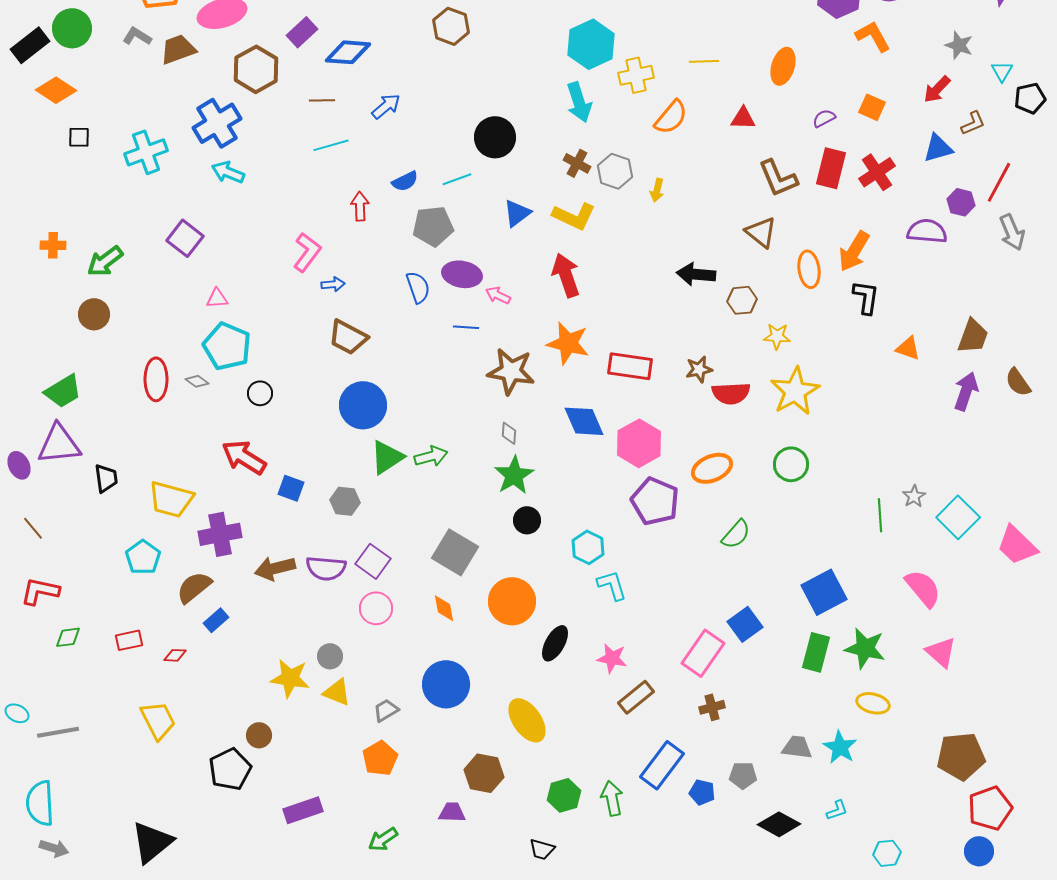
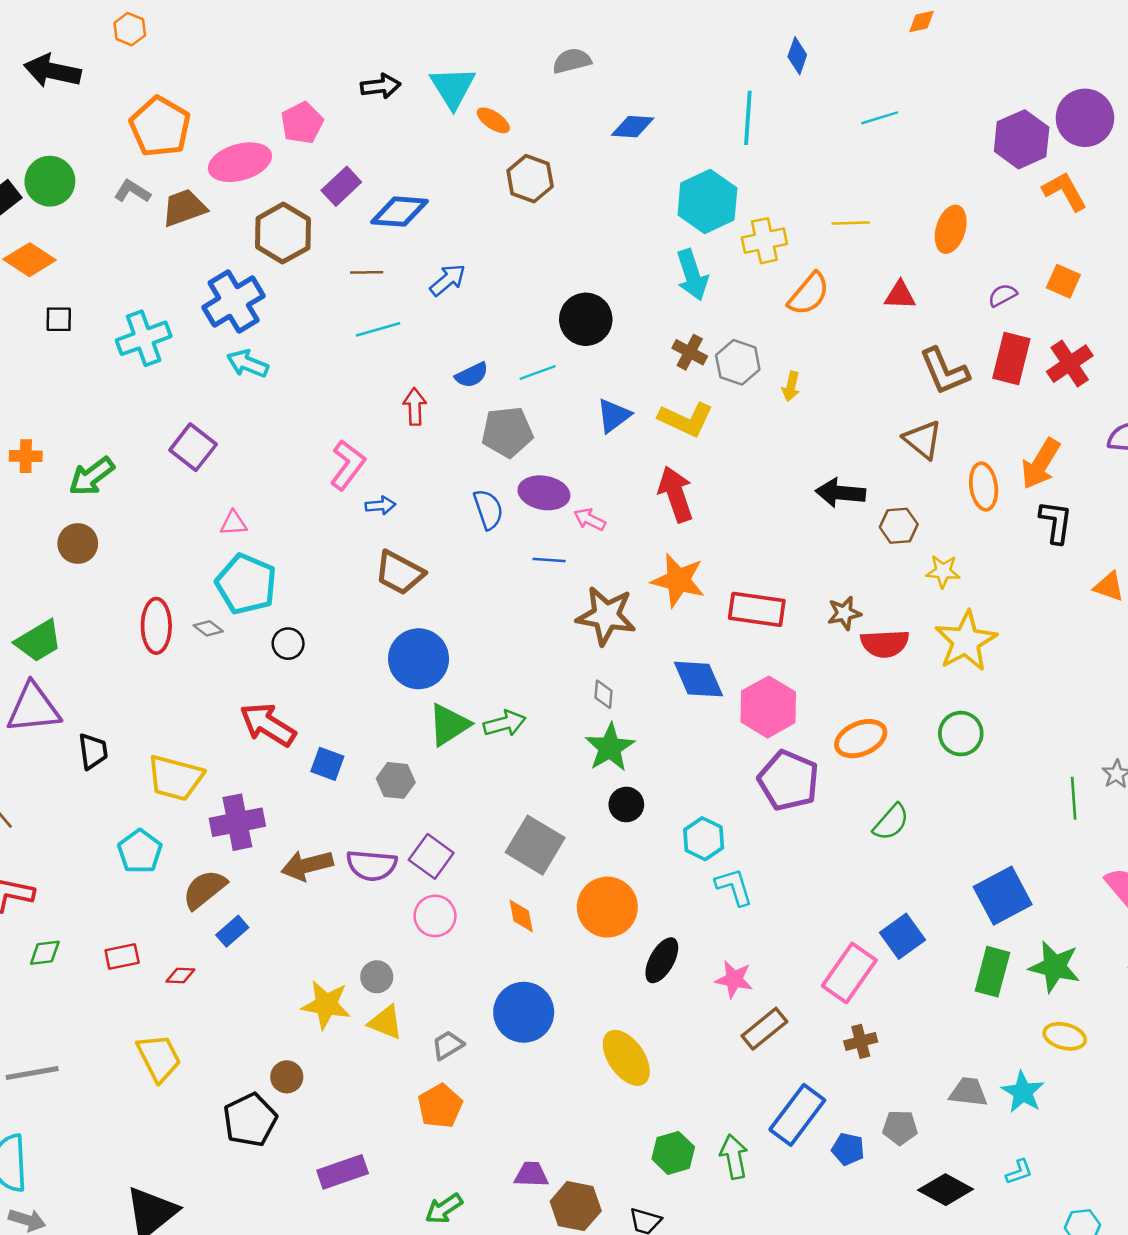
brown hexagon: (484, 773) -> (576, 1206), moved

